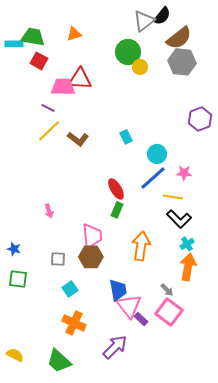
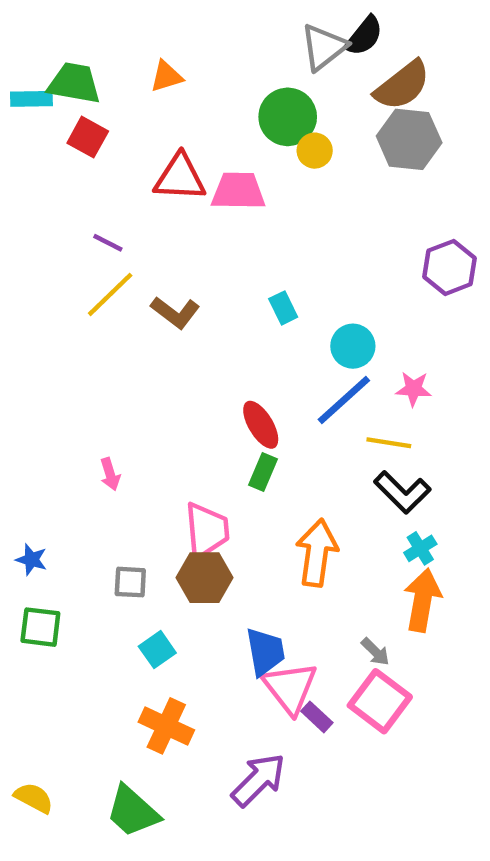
pink trapezoid: (63, 87) -> (238, 191), moved

